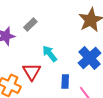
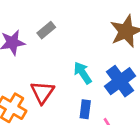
cyan arrow: (50, 54) -> (83, 73), moved

